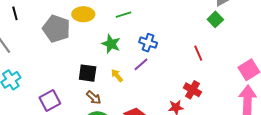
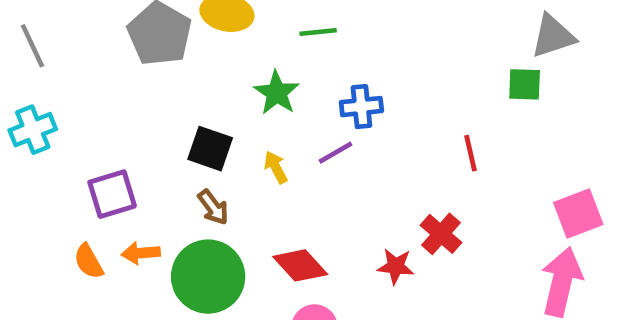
green square: (215, 19) -> (525, 84), turned 35
blue cross: (148, 43) -> (361, 107), turned -36

